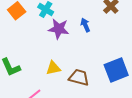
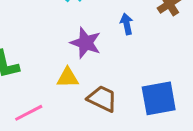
purple star: (59, 29) -> (86, 43), moved

